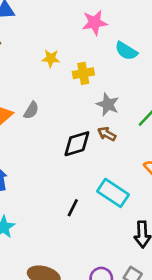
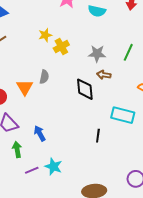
yellow cross: (83, 73) -> (61, 46), moved
black diamond: (77, 144) -> (85, 89), turned -60

